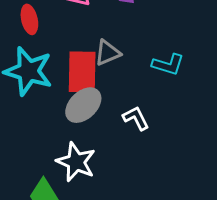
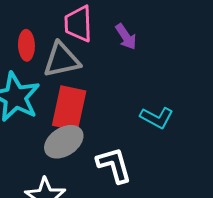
gray triangle: (108, 53) -> (62, 60), moved, size x1.4
white L-shape: (136, 118) -> (114, 165), size x1.4

